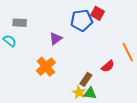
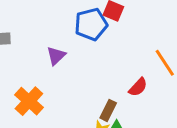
orange cross: (46, 67) -> (29, 101), moved

